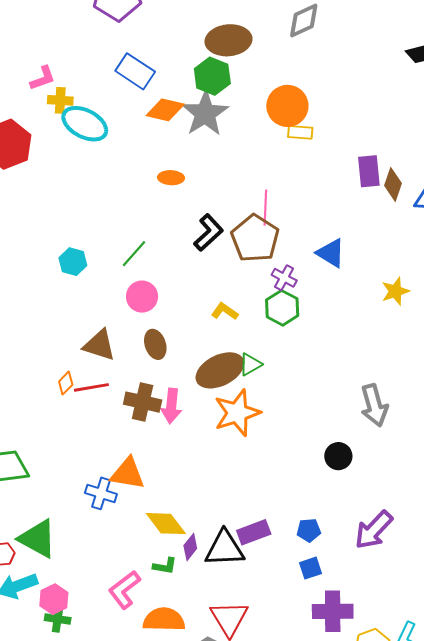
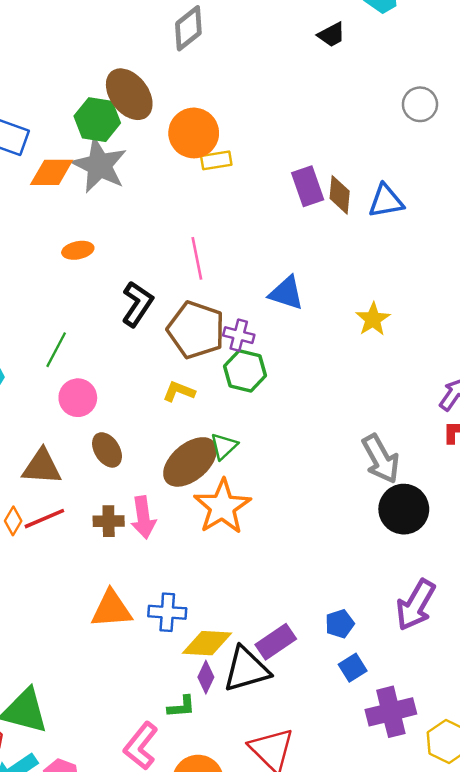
brown ellipse: (228, 40) -> (129, 94), moved, turned 72
brown pentagon: (255, 238) -> (196, 330), moved
brown cross: (143, 402) -> (109, 521), size x0.7
black circle: (338, 456) -> (404, 509), moved, size x1.5
blue cross: (101, 493) -> (167, 612), moved
yellow diamond: (166, 524) -> (207, 643), moved, turned -36

